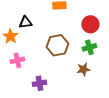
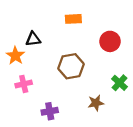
green cross: (89, 47) -> (119, 83), moved, turned -32
brown star: (83, 69) -> (96, 103), moved

